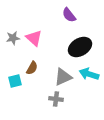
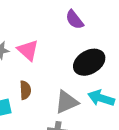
brown semicircle: (32, 68) -> (25, 90), turned -32

